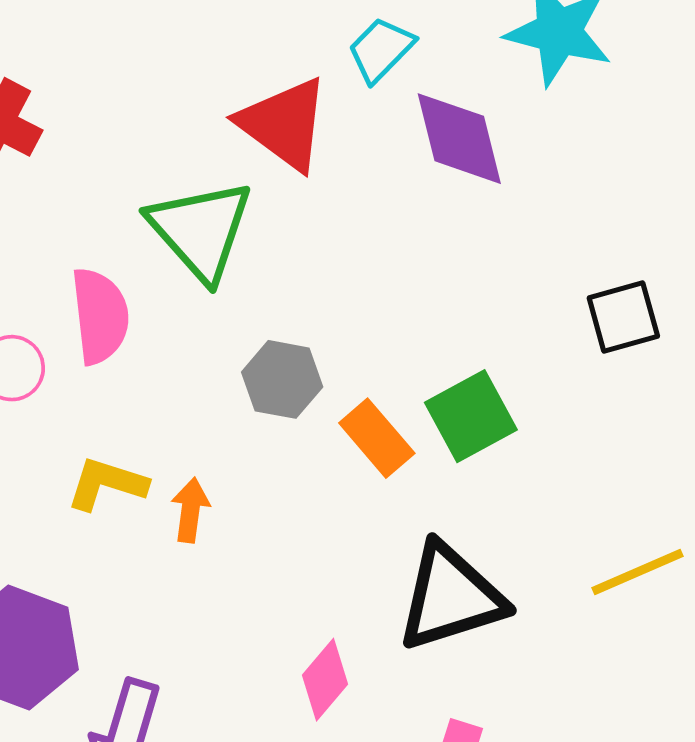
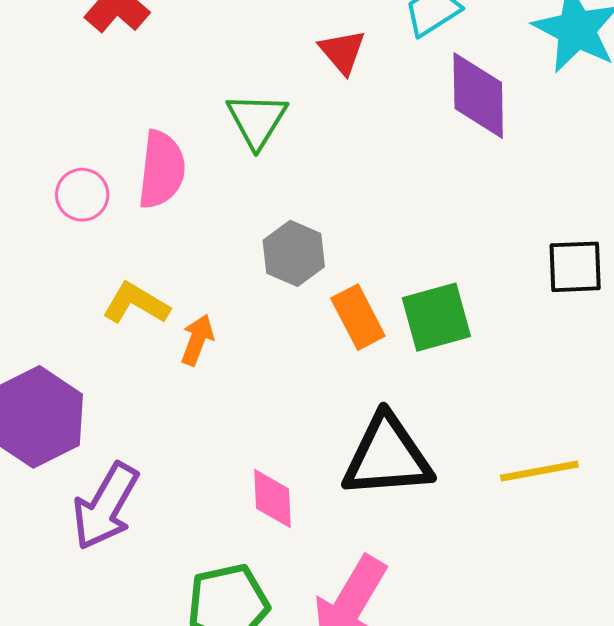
red triangle: (284, 124) -> (342, 52), size x0.6
green triangle: (201, 230) -> (257, 120), size x0.7
pink diamond: (325, 680) -> (273, 499), turned -56

